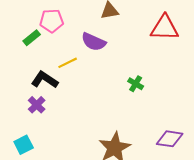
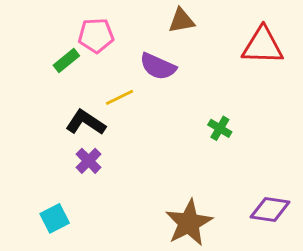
purple cross: (37, 105) -> (89, 161), moved

